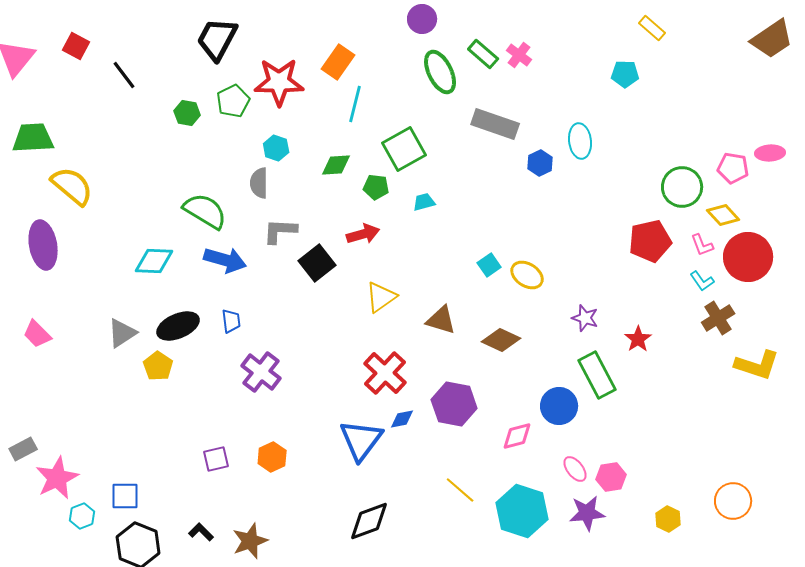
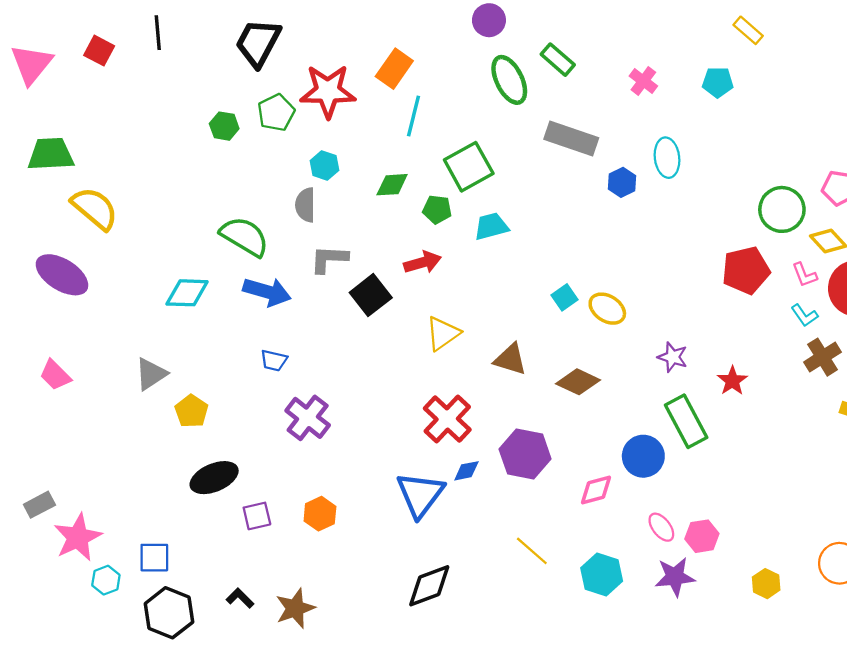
pink cross: (519, 55) -> (643, 81), moved
black line: (124, 75) -> (158, 33), moved, turned 32
cyan trapezoid: (424, 202) -> (491, 226), size x1.4
purple ellipse: (43, 245) -> (62, 275), turned -48
blue trapezoid: (231, 321) -> (274, 360), turned 110
black ellipse: (178, 326) -> (214, 478), moved
cyan hexagon: (522, 511) -> (602, 575), size x0.7

